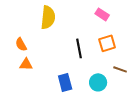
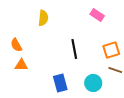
yellow semicircle: (48, 17) -> (43, 18), size x0.7
orange square: (107, 43) -> (111, 50), moved

